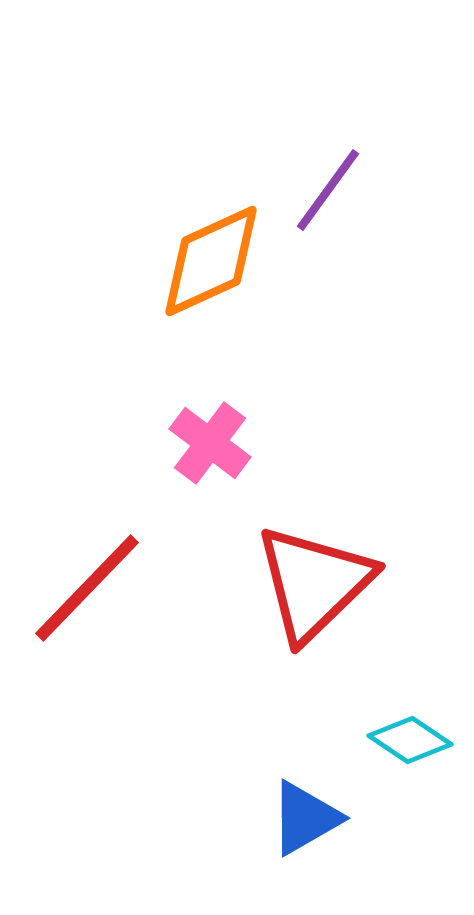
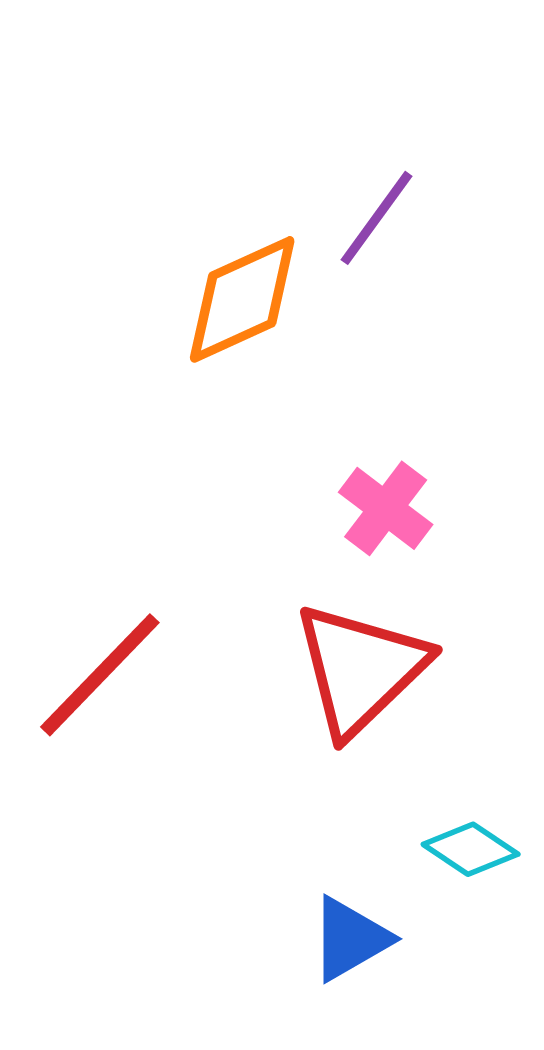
pink cross: (210, 443) -> (386, 508), moved

